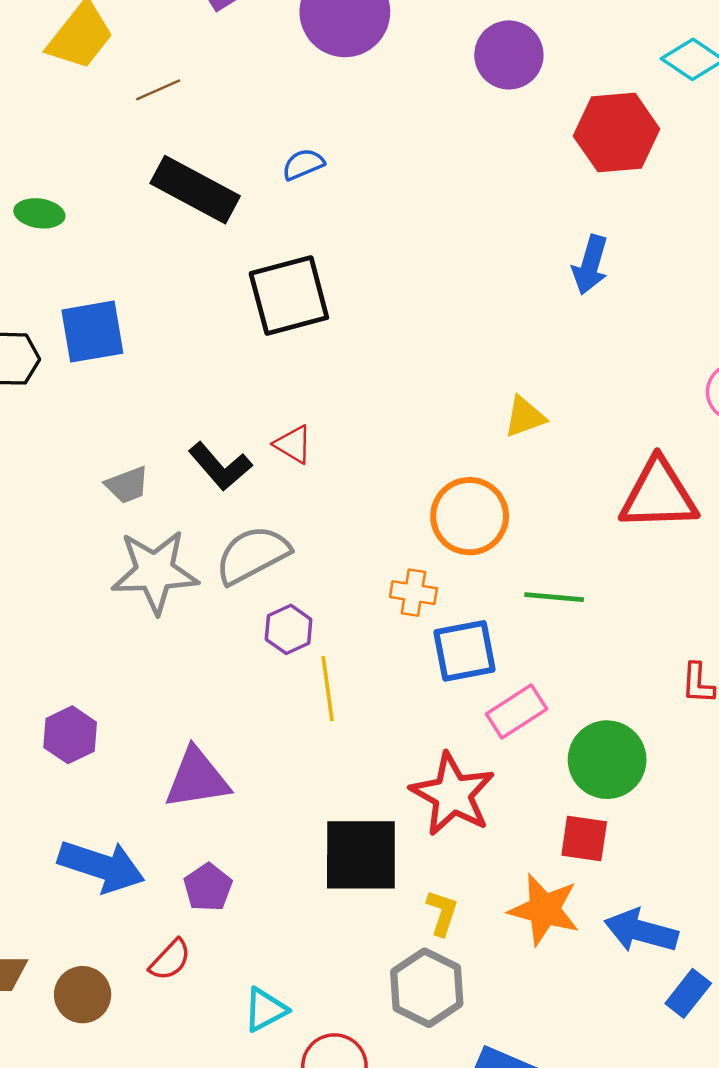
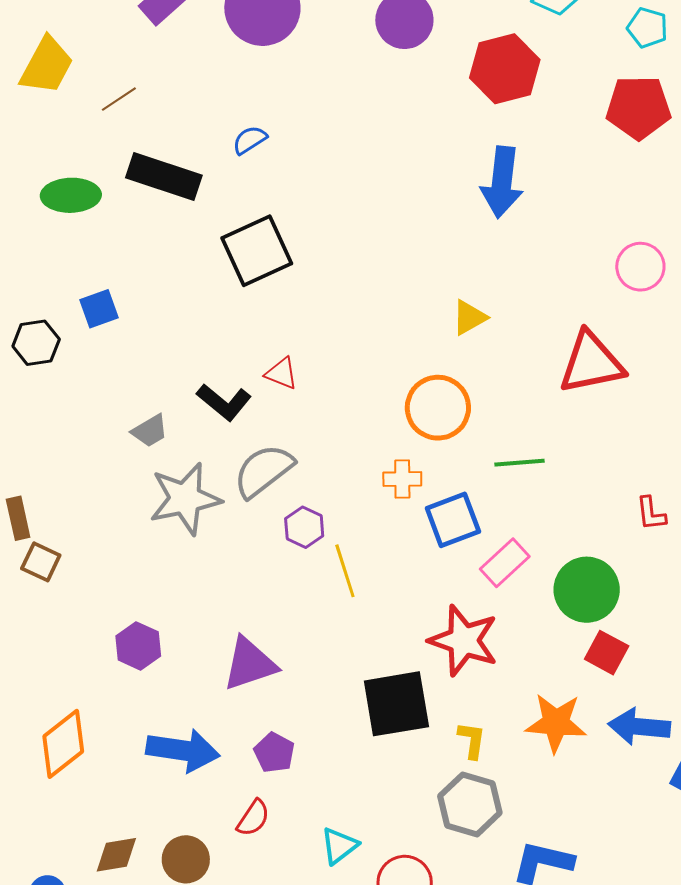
green ellipse: (39, 213) -> (71, 195), moved, size x1.4
blue arrow: (590, 265) -> (502, 182), size x1.4
blue square: (92, 332) -> (99, 309), size x0.7
red square: (584, 839) -> (607, 653), moved, turned 30

